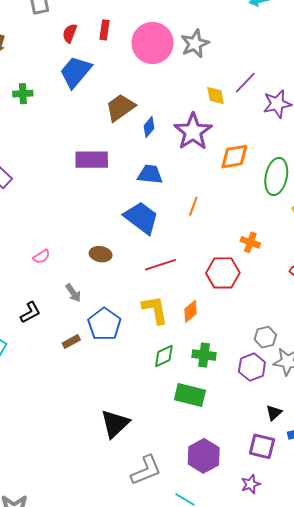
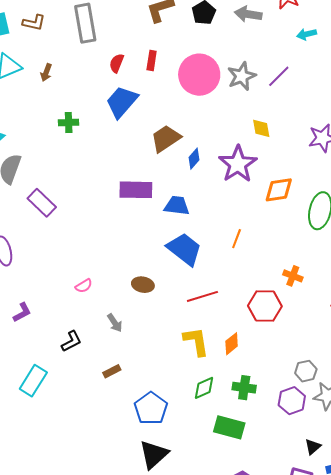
purple line: (245, 83) -> (279, 76), moved
blue trapezoid: (150, 174) -> (177, 206), moved
blue pentagon: (104, 324) -> (151, 408), moved

